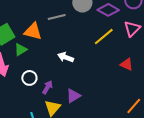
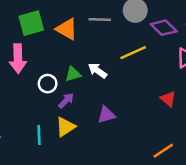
yellow line: (104, 37) -> (133, 53), moved
green triangle: (21, 50) -> (73, 74), moved
purple triangle: (73, 96) -> (106, 115), moved

